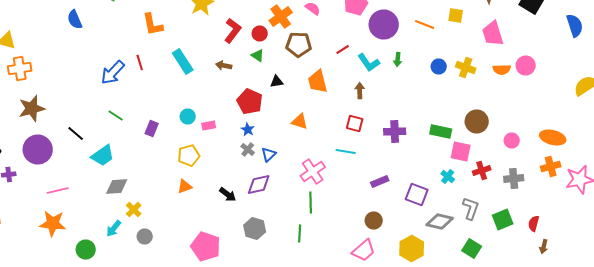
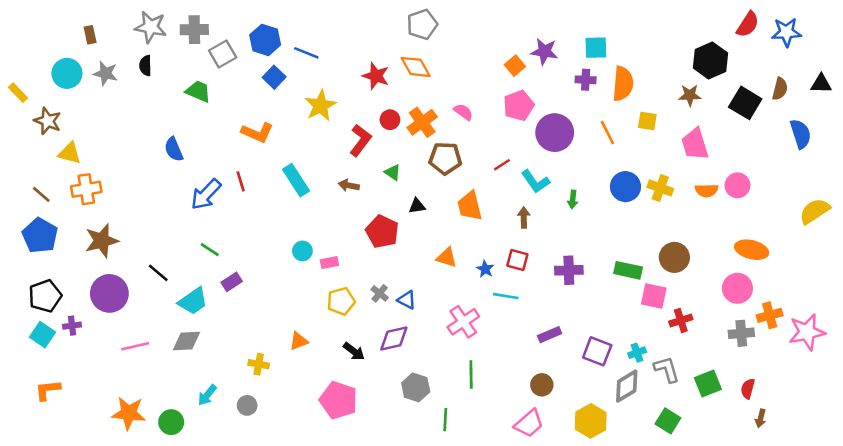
blue semicircle: (75, 20) -> (174, 149), moved
orange L-shape: (153, 24) -> (257, 133), turned -55
orange line: (425, 24) -> (607, 133), turned 42
red circle: (260, 34) -> (390, 120), moved
green arrow: (398, 60) -> (573, 199), moved
blue circle: (439, 66) -> (625, 187), size x1.5
purple rectangle: (152, 128) -> (232, 282), moved, turned 35
blue star: (248, 130) -> (485, 269), moved
orange ellipse: (553, 138) -> (752, 250), moved
pink circle: (512, 140) -> (737, 288), moved, size x1.5
blue triangle: (269, 154) -> (407, 300), turned -49
yellow pentagon: (189, 156) -> (341, 301), moved
cyan cross: (448, 176) -> (637, 353), moved, turned 32
gray cross: (514, 178) -> (741, 333), moved
gray diamond: (117, 186) -> (187, 341), moved
green line: (311, 202) -> (471, 375), moved
gray L-shape: (471, 208) -> (667, 369), turned -35
yellow cross: (134, 210) -> (259, 364), moved, turned -35
gray diamond: (440, 222) -> (627, 386), turned -44
orange star: (53, 224) -> (129, 413), moved
gray hexagon: (255, 228) -> (416, 387), moved
green line: (300, 234) -> (445, 420), moved
pink pentagon: (206, 246) -> (338, 400), moved

